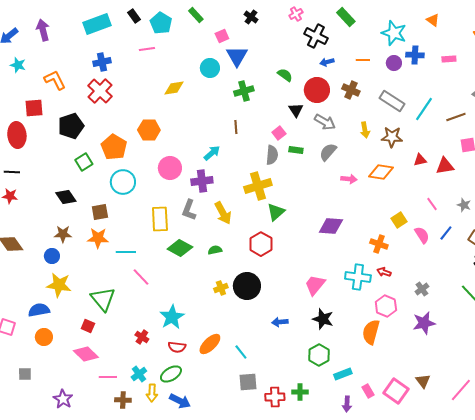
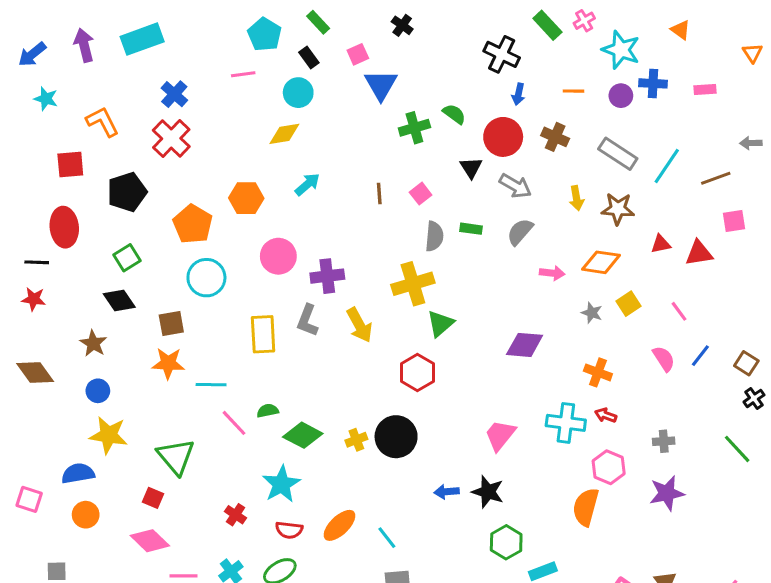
pink cross: (296, 14) -> (584, 21), moved
black rectangle: (134, 16) -> (309, 57), moved
cyan rectangle: (97, 24) -> (142, 39), moved
blue cross: (102, 62) -> (174, 94), turned -36
blue arrow: (327, 62) -> (518, 94), turned -64
cyan circle: (210, 68) -> (298, 93), moved
green cross: (244, 91) -> (414, 128), moved
pink square: (279, 133) -> (421, 194), moved
red ellipse: (17, 135) -> (64, 227), moved
cyan arrow: (212, 153) -> (307, 184), moved
green square: (84, 162) -> (127, 258), moved
gray star: (464, 205) -> (592, 313), moved
yellow square: (399, 220) -> (629, 304), moved
brown star: (63, 234) -> (93, 343), moved, turned 30
green diamond: (180, 248) -> (303, 435), moved
green semicircle: (215, 250) -> (268, 411), moved
gray cross: (422, 289) -> (664, 441), turned 32
black star: (323, 319) -> (488, 492), moved

